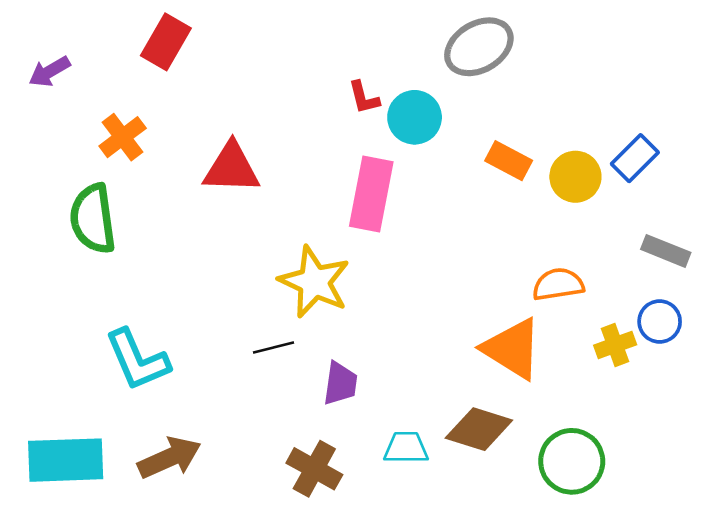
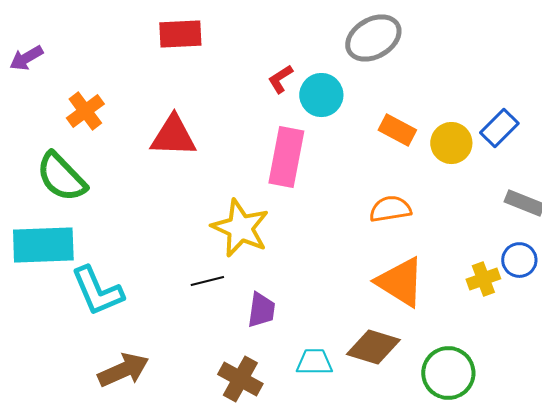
red rectangle: (166, 42) -> (180, 34), moved, turned 57
red L-shape: (364, 98) -> (280, 79), turned 72
green semicircle: (93, 219) -> (61, 177), turned -36
orange semicircle: (558, 284) -> (390, 209), moved
cyan rectangle: (66, 460) -> (43, 245), moved

